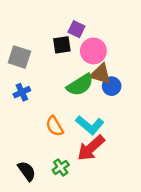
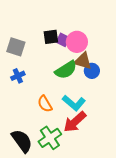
purple square: (76, 29) -> (63, 40), moved
green cross: (61, 167) -> (50, 138), size x1.6
black semicircle: (27, 171) -> (22, 141), size x1.4

